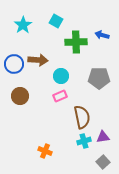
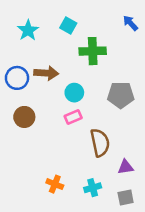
blue arrow: (102, 35) -> (130, 23), moved, turned 32
cyan cross: (84, 141) -> (93, 188), moved
gray square: (103, 162) -> (126, 197), turned 32

